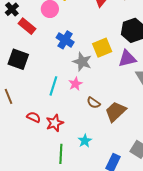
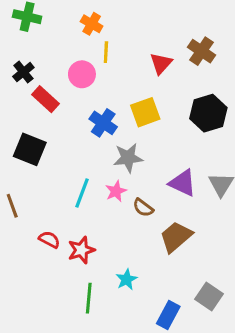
yellow square: (102, 48) -> (145, 112), moved
purple triangle: (127, 58) -> (183, 183), moved, turned 36
gray star: (82, 62) -> (128, 158), turned -30
brown semicircle: (94, 103) -> (143, 208), moved

